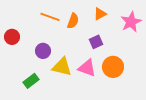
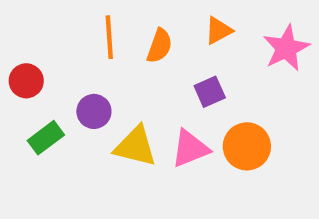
orange line: (50, 17) -> (109, 37), turned 66
pink triangle: (87, 68) -> (190, 149), turned -42
green rectangle: (31, 81) -> (46, 138), moved

